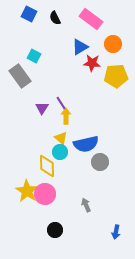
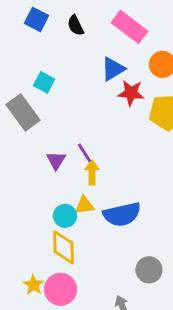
yellow triangle: (61, 138) -> (85, 205), turned -48
cyan circle: (60, 152) -> (65, 216), moved
gray circle: (100, 162) -> (149, 270), moved
yellow star: (27, 191) -> (34, 285), size x0.6

